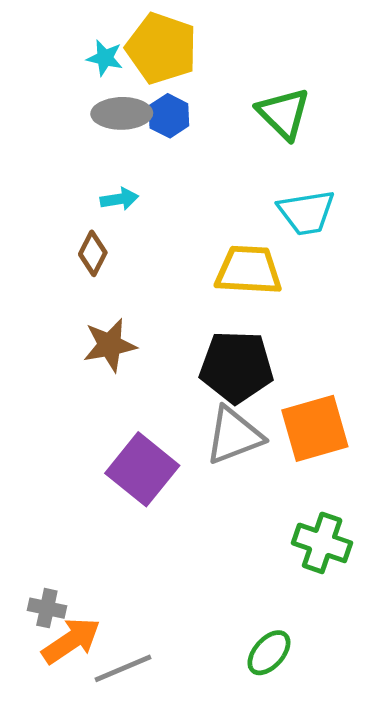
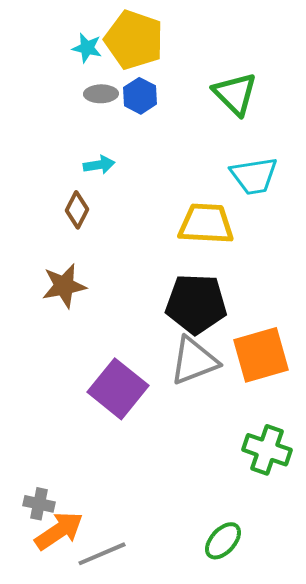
gray ellipse: (122, 113) -> (101, 94), size x0.7
brown star: (110, 345) -> (64, 286), moved

